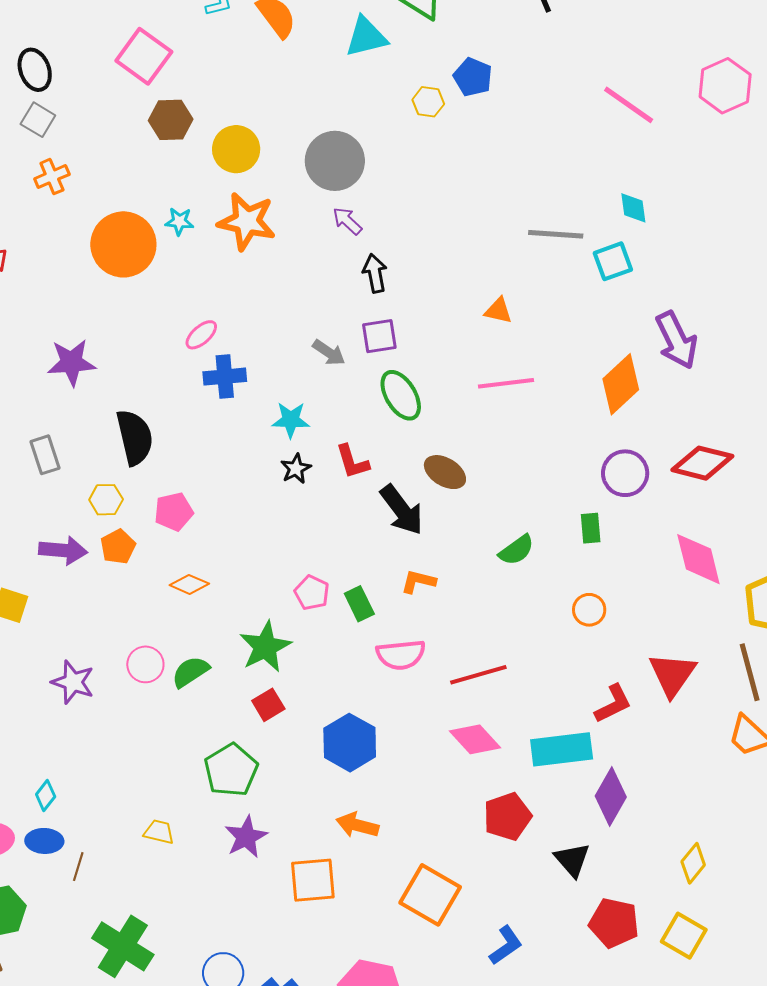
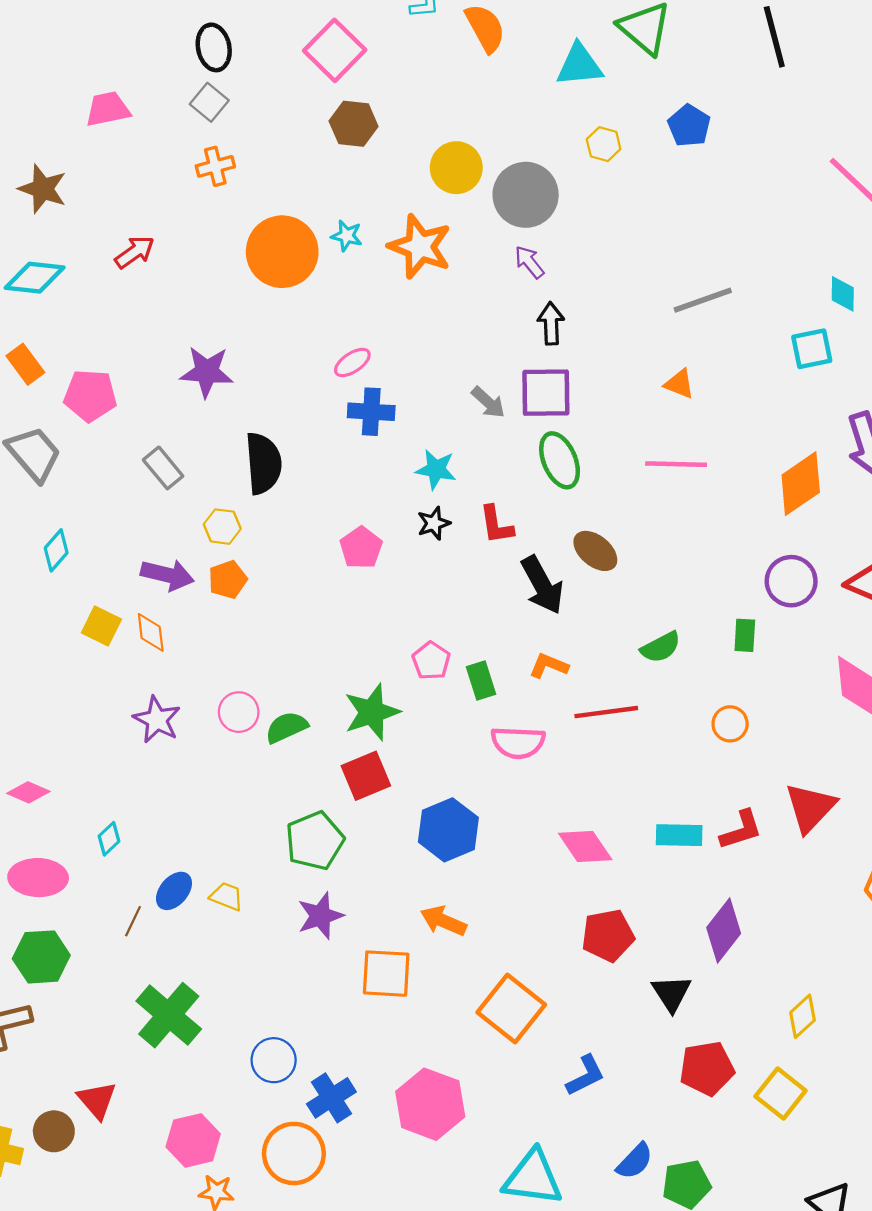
yellow hexagon: (428, 102) -> (604, 144), moved
yellow circle: (236, 149) -> (456, 168), moved
gray line: (556, 234) -> (703, 300), moved, turned -32
purple square: (379, 336) -> (546, 393), size x1.4
gray rectangle: (45, 455) -> (163, 468), turned -30
pink pentagon: (174, 512) -> (361, 548), moved, turned -30
orange diamond: (189, 584) -> (151, 632), moved, turned 51
red line: (478, 675) -> (606, 712), moved
red square: (268, 705) -> (366, 776), size x1.4
cyan rectangle: (562, 749) -> (679, 835), moved, size x0.7
blue ellipse: (44, 841) -> (174, 891), moved, turned -60
red pentagon: (614, 923) -> (707, 1068), turned -30

